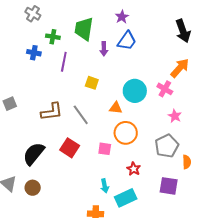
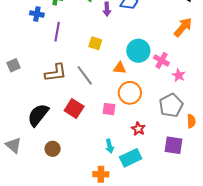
purple line: (64, 62) -> (57, 32), moved
pink cross: (165, 89) -> (161, 60), moved
brown circle: (33, 188) -> (53, 149), moved

